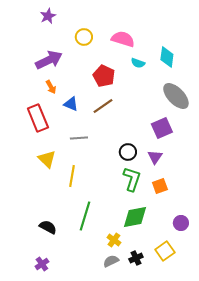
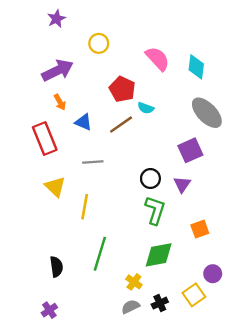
pink semicircle: (123, 39) -> (157, 59), moved, turned 30
cyan semicircle: (138, 63) -> (146, 108), moved
orange square: (160, 186) -> (200, 229), moved
purple circle: (181, 223) -> (213, 274), moved
black semicircle: (48, 227) -> (56, 267), turned 54

